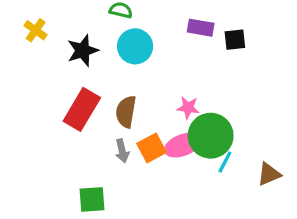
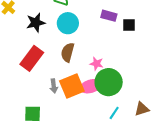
brown semicircle: (126, 112) -> (68, 52), moved
orange square: (152, 148) -> (72, 86), size x1.4
cyan line: (225, 162) -> (114, 113), moved

